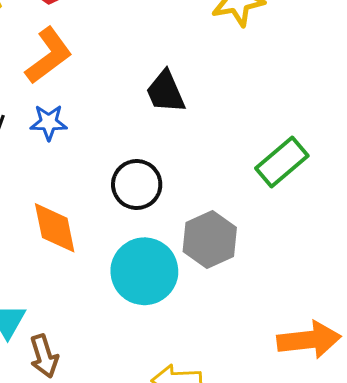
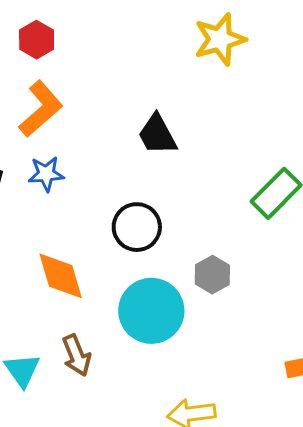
gray hexagon: (210, 240) -> (212, 275), size x0.7
brown arrow: (44, 356) -> (77, 355), moved

